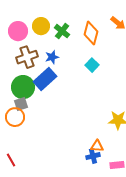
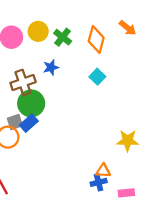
brown cross: (27, 57) -> (23, 82), moved
blue rectangle: (45, 79) -> (29, 123), moved, size x0.7
green circle: (23, 87) -> (31, 103), moved

